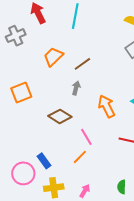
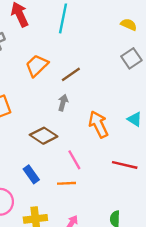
orange line: (80, 157) -> (67, 183), turned 42
blue rectangle: (44, 161) -> (31, 174), moved

